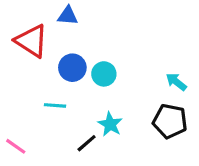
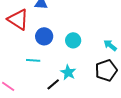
cyan circle: (104, 74) -> (73, 40), moved
black pentagon: (170, 121) -> (106, 70), turned -30

